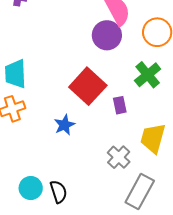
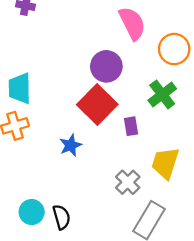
purple circle: (107, 35) -> (106, 66), moved

